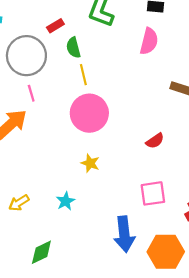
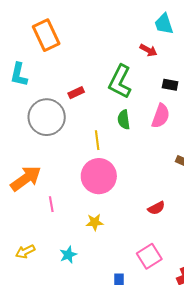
green semicircle: (73, 48) -> (124, 120), moved
pink line: (31, 93) -> (51, 204), moved
yellow star: (90, 163) -> (95, 222), turned -30
pink square: (153, 193) -> (149, 256), turned -30

